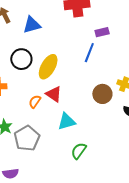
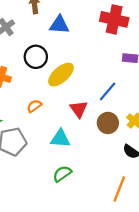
blue line: (89, 53) -> (108, 91), moved
red triangle: (54, 94) -> (79, 109), moved

